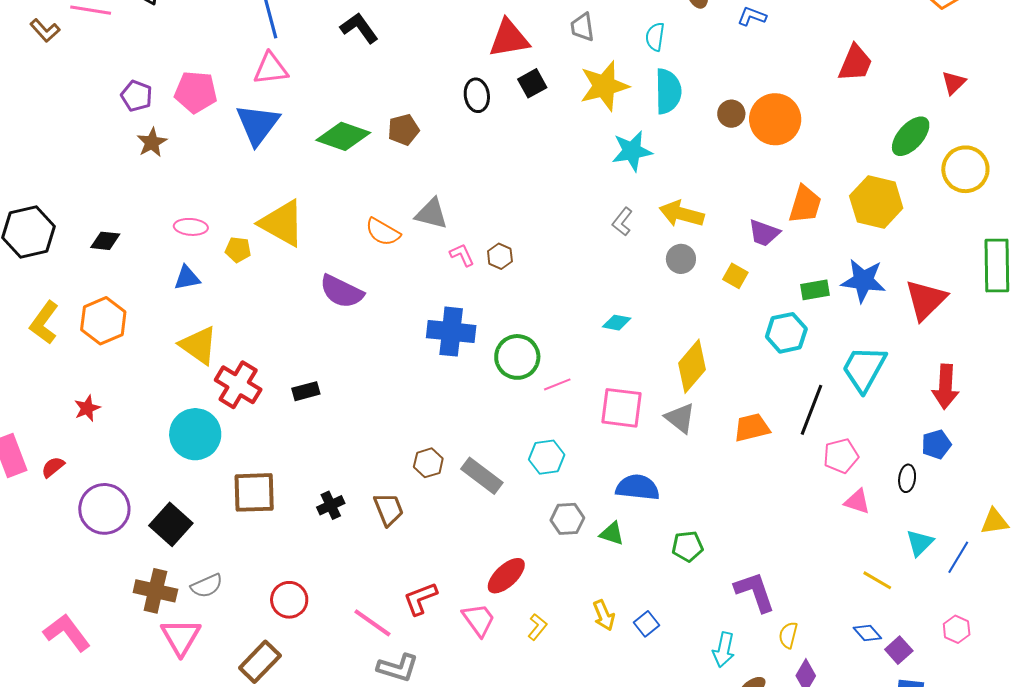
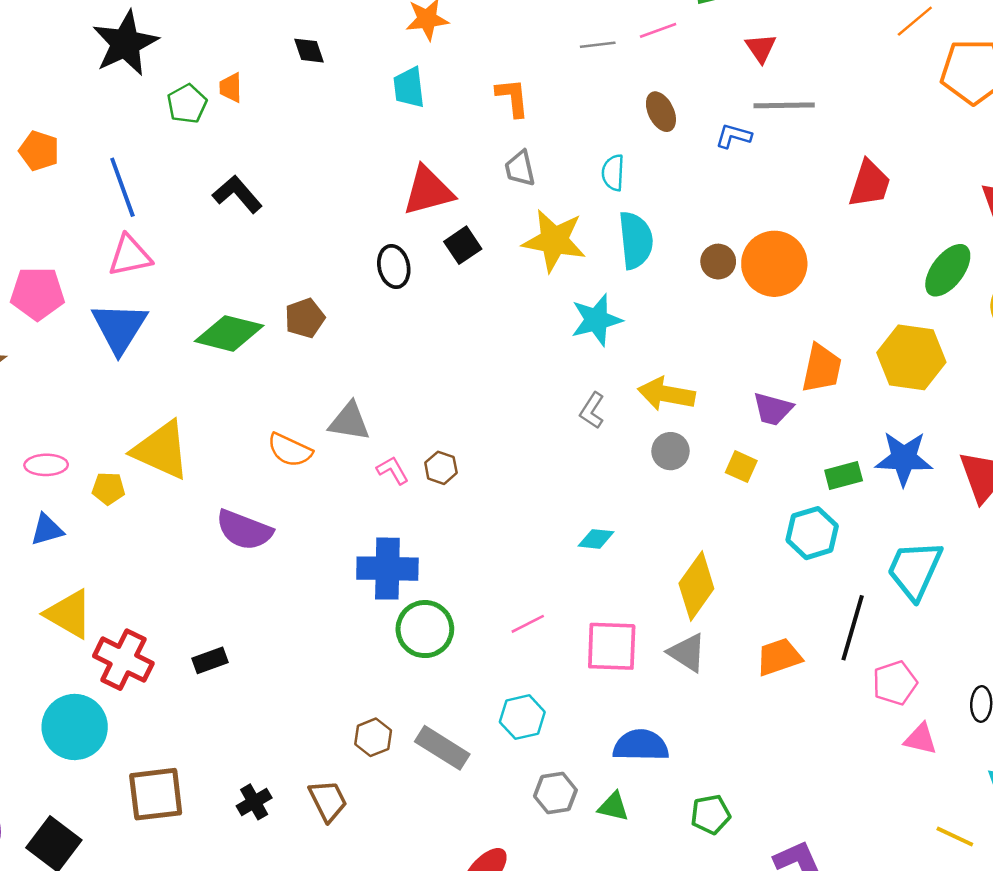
yellow star: (604, 86) -> (554, 241), turned 30
green circle: (517, 357) -> (425, 629), moved

